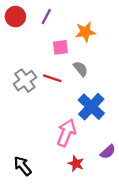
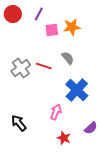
pink square: (60, 47) -> (52, 30), moved
pink arrow: (66, 133) -> (56, 112), size x0.7
black arrow: (23, 166) -> (19, 123), moved

